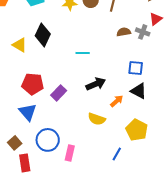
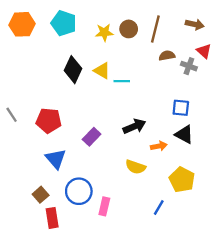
red triangle: (156, 19) -> (204, 51), turned -40
brown semicircle: (124, 32) -> (167, 56), moved
yellow triangle: (20, 45) -> (102, 71), moved
cyan line: (83, 53) -> (122, 81), moved
red pentagon: (33, 84) -> (49, 121), moved
orange arrow: (117, 101) -> (159, 146), turned 32

